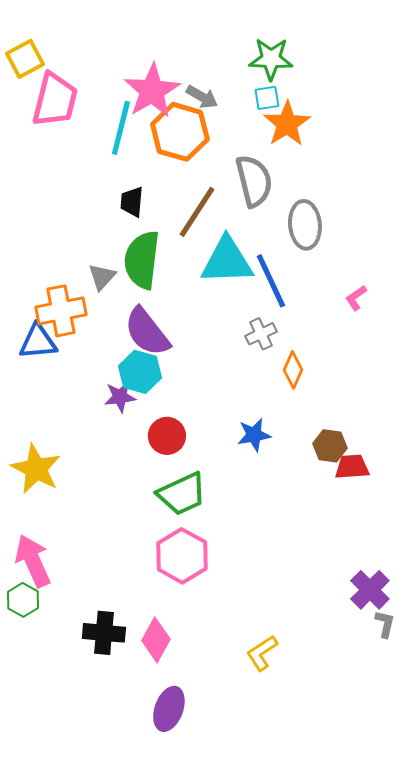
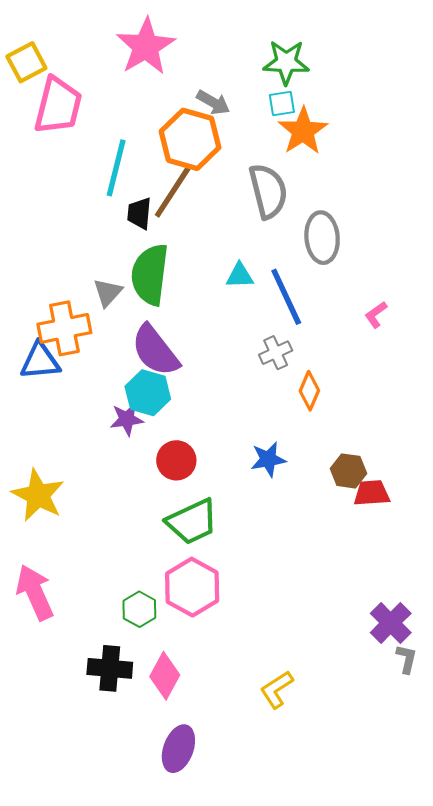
pink star: (152, 91) -> (146, 46), moved
cyan line: (121, 128) -> (116, 168), moved
brown line: (197, 212) -> (173, 191), moved
cyan triangle: (227, 261) -> (240, 276), size x0.5
green hexagon: (23, 600) -> (139, 609), moved

